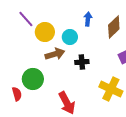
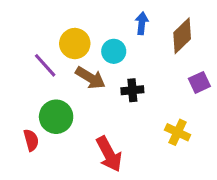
purple line: (26, 19) -> (45, 65), moved
brown arrow: (55, 54) -> (90, 78), turned 48
yellow cross: (111, 89) -> (178, 132), size x0.7

